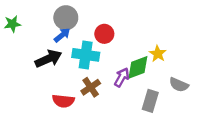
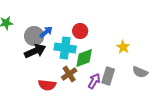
gray circle: (66, 18) -> (34, 36), moved
green diamond: (138, 67) -> (84, 58), moved
purple arrow: (122, 77) -> (94, 81), moved
gray rectangle: (150, 101) -> (108, 76), moved

